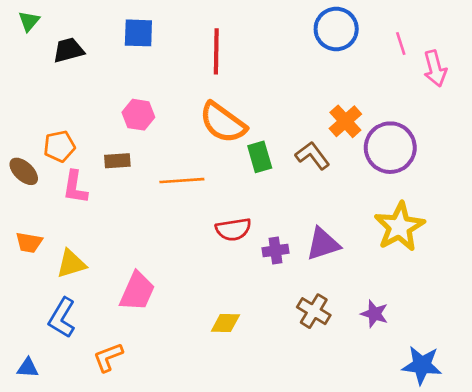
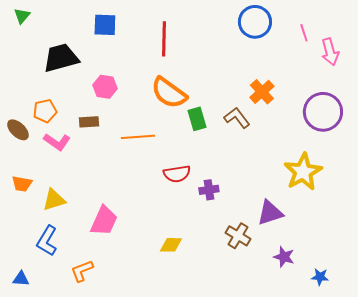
black trapezoid: (69, 50) -> (61, 58), moved, size x1.5
purple circle: (390, 148) -> (323, 112), moved
pink L-shape: (75, 187) -> (57, 142), turned -64
purple triangle: (323, 244) -> (270, 213), moved
purple star: (374, 314) -> (284, 257), moved
blue star: (422, 365) -> (320, 277), size x0.6

